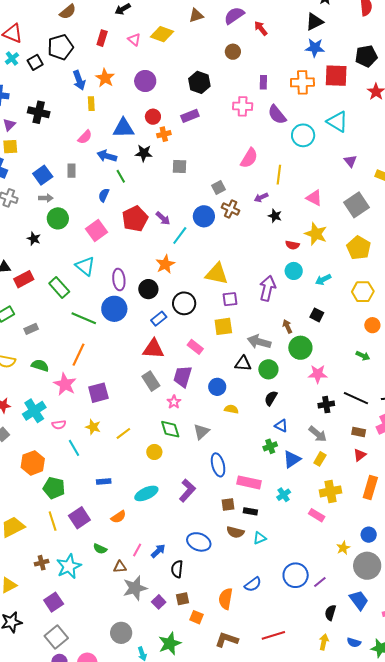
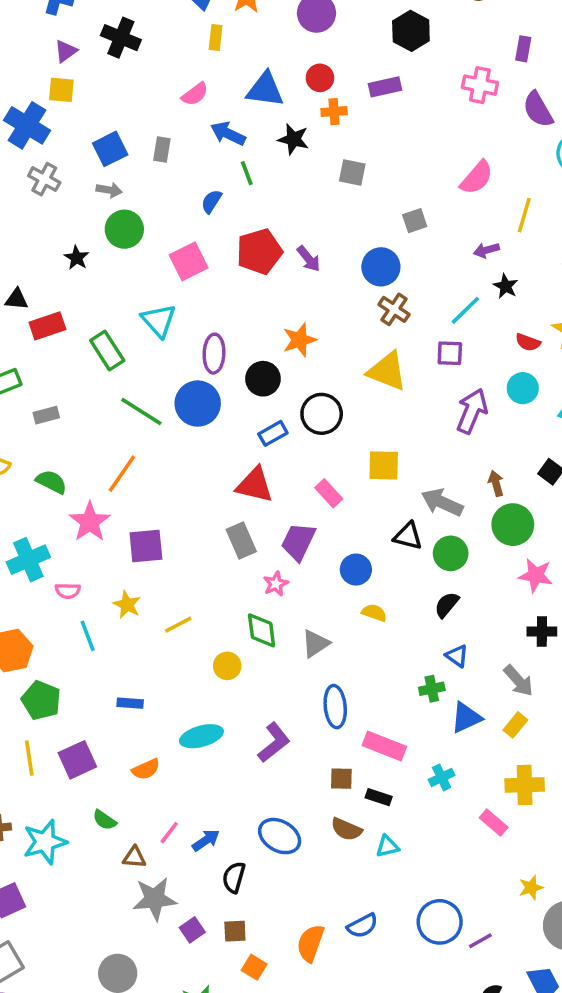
brown cross: (231, 209) -> (394, 309), moved
cyan line: (180, 235) -> (465, 310), moved
purple square: (230, 299) -> (450, 353), moved

